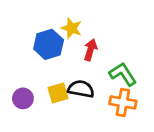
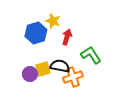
purple circle: (23, 98) -> (30, 74), moved
orange cross: (123, 102) -> (73, 77), moved, turned -30

